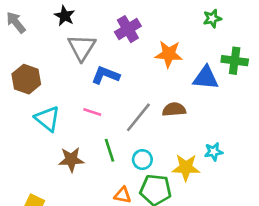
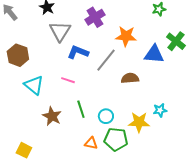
green cross: (235, 61) -> (176, 41), turned 30
gray line: (138, 117) -> (106, 60), moved
brown star: (71, 160) -> (52, 116), turned 30

